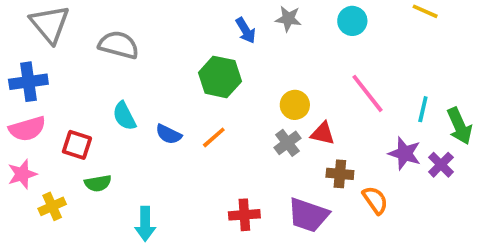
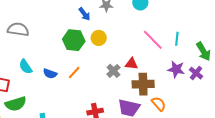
yellow circle: (295, 105) -> (99, 38), moved
cyan line: (423, 109) -> (177, 39), moved
brown cross: (340, 174) -> (143, 84), size x1.5
green semicircle: (98, 183) -> (16, 104), size x1.5
orange semicircle: (375, 200) -> (159, 104), moved

